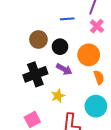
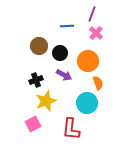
black cross: (35, 74) -> (36, 80), size x0.6
yellow star: (58, 96) -> (46, 101), moved, size x1.5
cyan circle: (96, 106) -> (87, 103), moved

